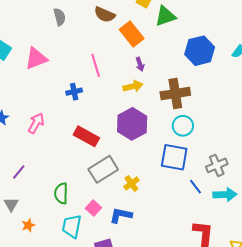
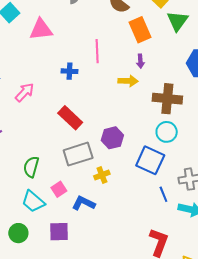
green triangle: (165, 16) -> (177, 21), turned -50
purple hexagon: (132, 124) -> (112, 138), moved, size x0.7
cyan trapezoid: (72, 226) -> (33, 201), turned -75

